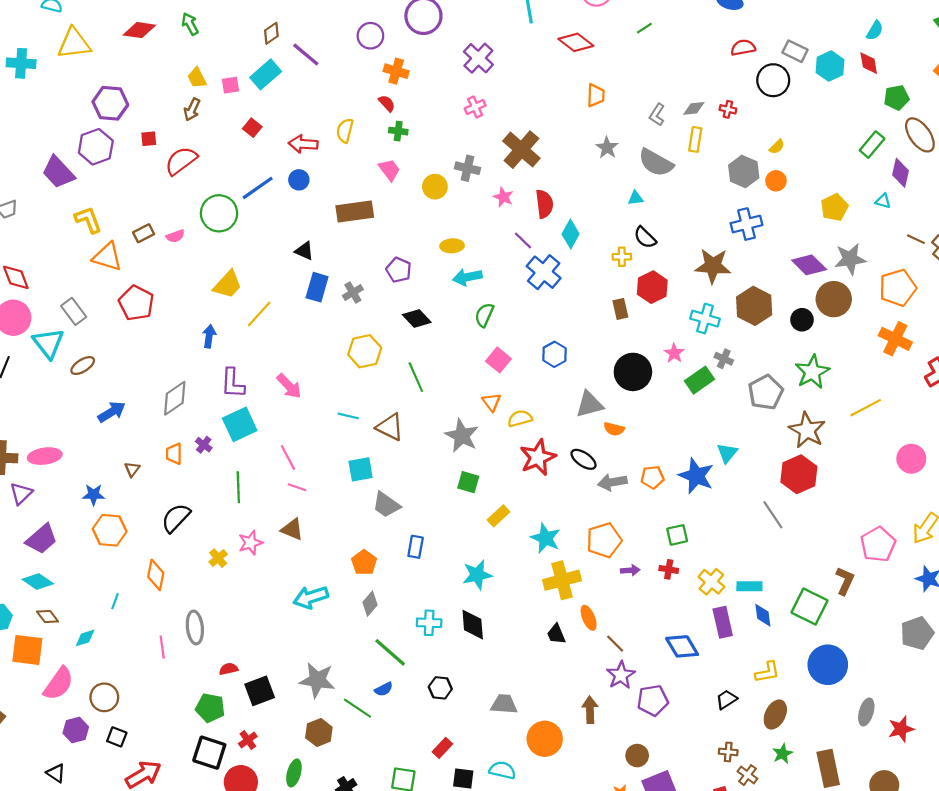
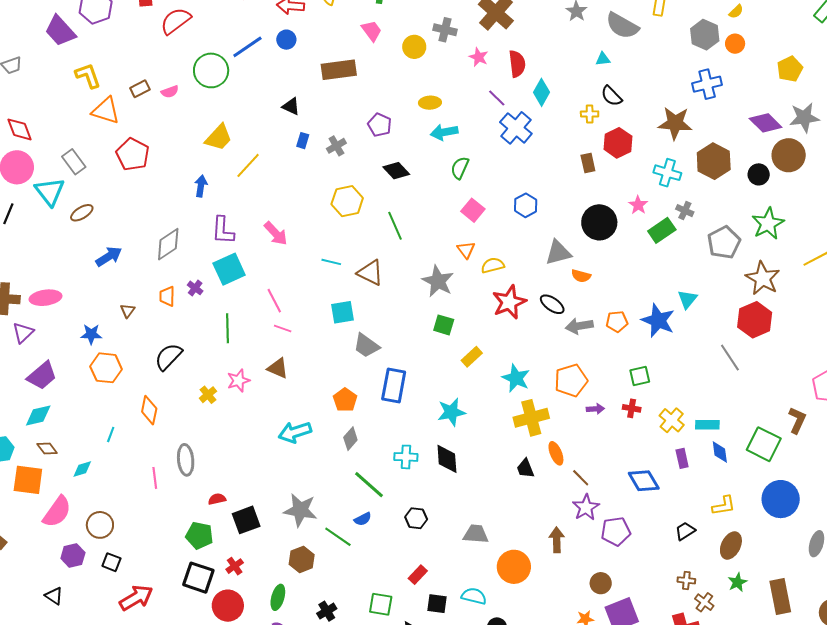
blue rectangle: (317, 287) -> (303, 141), size x0.6
blue rectangle: (416, 547) -> (394, 385), size x1.6
cyan diamond: (38, 581) -> (38, 416), turned -48
purple rectangle: (723, 622) -> (682, 458), size x0.7

